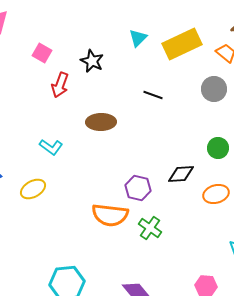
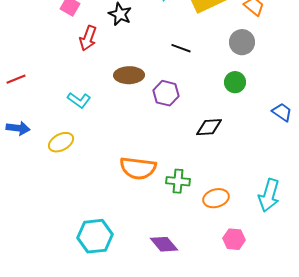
green circle: (218, 148) -> (235, 82), moved
purple hexagon: (138, 188) -> (166, 93), moved
orange ellipse: (216, 194) -> (216, 198), moved
green cross: (150, 228) -> (178, 181), turned -30

